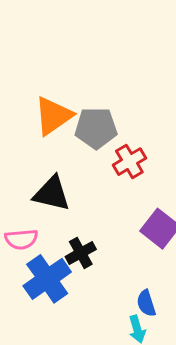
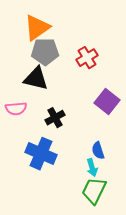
gray pentagon: (96, 128) -> (45, 52), moved
blue cross: (47, 279) -> (41, 154), moved, turned -32

